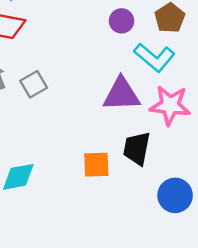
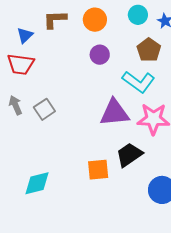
purple circle: (122, 21) -> (100, 55), moved
black trapezoid: (137, 148) -> (129, 155), turned 48

